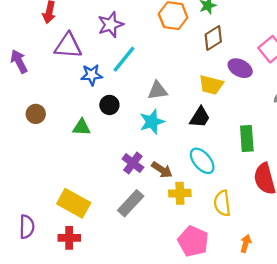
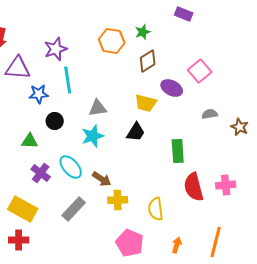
cyan line: (124, 59) -> (68, 80), turned -48
cyan ellipse: (202, 161) -> (71, 167), moved
purple cross: (133, 163) -> (41, 173), moved

